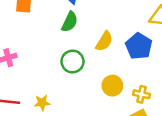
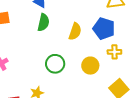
green circle: (73, 61) -> (55, 64), moved
yellow cross: (141, 94) -> (114, 52), moved

